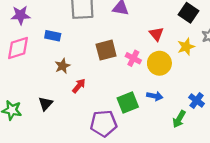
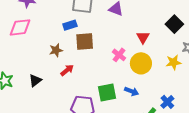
blue rectangle: (53, 36) -> (70, 25), moved, turned -40
yellow star: (186, 47) -> (174, 62), moved
brown square: (106, 50) -> (85, 42), moved

